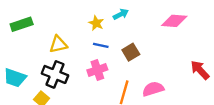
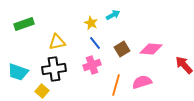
pink diamond: (174, 21) -> (151, 49), moved
blue line: (101, 45) -> (95, 43), turned 40
black cross: (55, 74) -> (54, 69), turned -30

